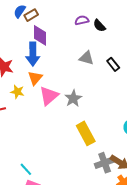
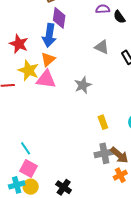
yellow star: (17, 92) -> (28, 70), size x1.5
pink triangle: (49, 96) -> (46, 79), moved, turned 40
yellow rectangle: (86, 133) -> (103, 122), moved, size x0.6

